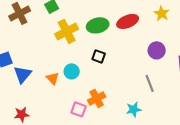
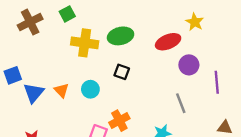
red ellipse: (128, 21) -> (168, 42), moved
yellow cross: (67, 31) -> (85, 43), turned 35
orange triangle: (53, 78) -> (61, 90), moved

